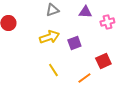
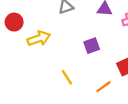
yellow arrow: (49, 37) -> (39, 38), moved

